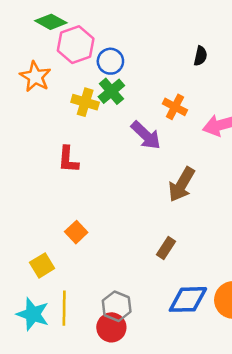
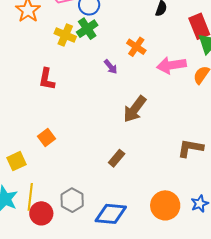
purple arrow: (146, 135) -> (111, 67), size x0.6
blue diamond: (188, 299) -> (111, 214), moved
red circle: (111, 327) -> (41, 213), moved

